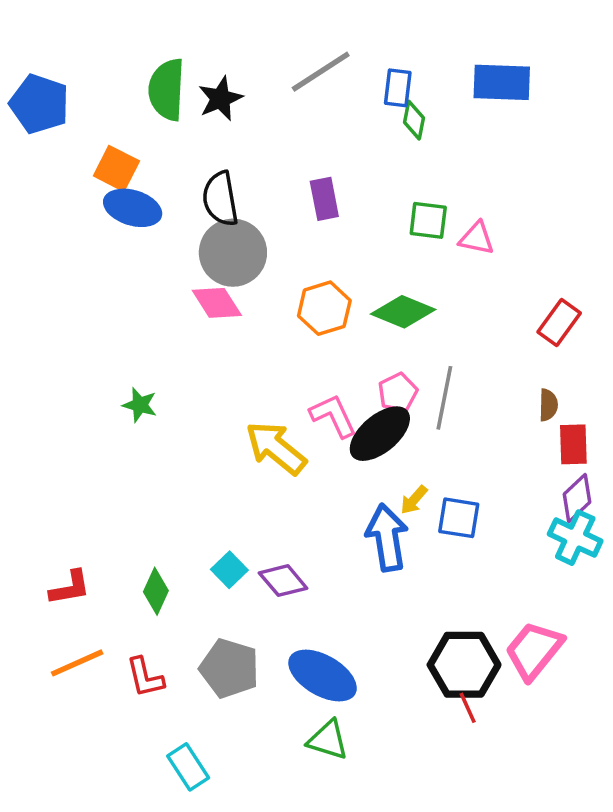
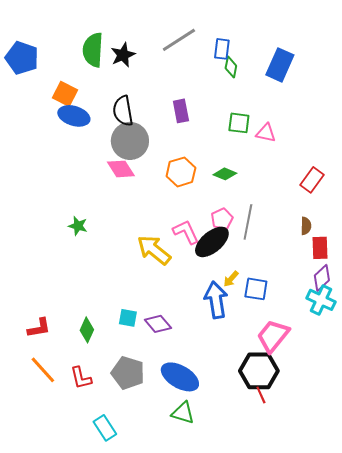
blue rectangle: (502, 82) -> (280, 65), moved, turned -68
green diamond: (403, 312) -> (225, 174), size x0.7
cyan square: (229, 570) -> (128, 318), turned -36
pink trapezoid: (534, 650) -> (273, 336), moved
orange line: (77, 663) -> (43, 370), turned 72

